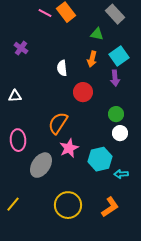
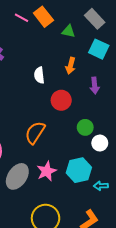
green triangle: (97, 34) -> (68, 31), moved
cyan square: (119, 56) -> (99, 49), moved, turned -30
green circle: (116, 114) -> (85, 127), moved
pink star: (69, 148) -> (47, 171), moved

